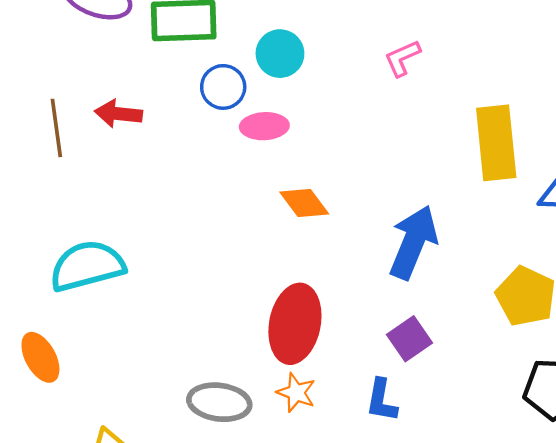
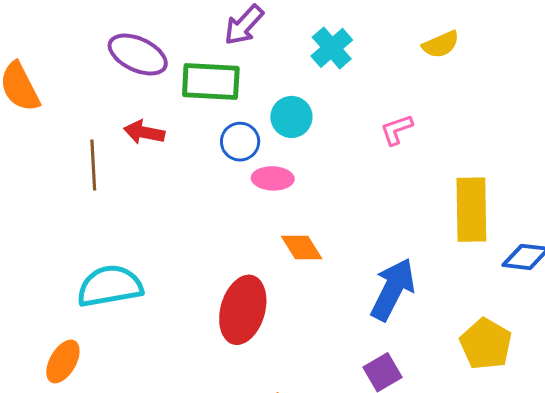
red arrow: (119, 114) -> (144, 132), moved
red ellipse: (295, 324) -> (243, 310), moved
orange ellipse: (40, 357) -> (63, 361), turned 54

